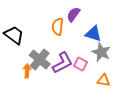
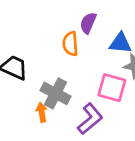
purple L-shape: (63, 63) -> (90, 119), moved
pink square: (80, 64) -> (112, 88), size x1.5

